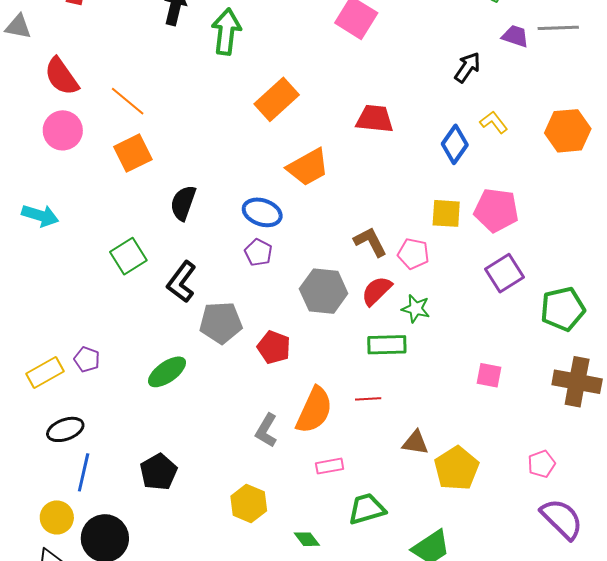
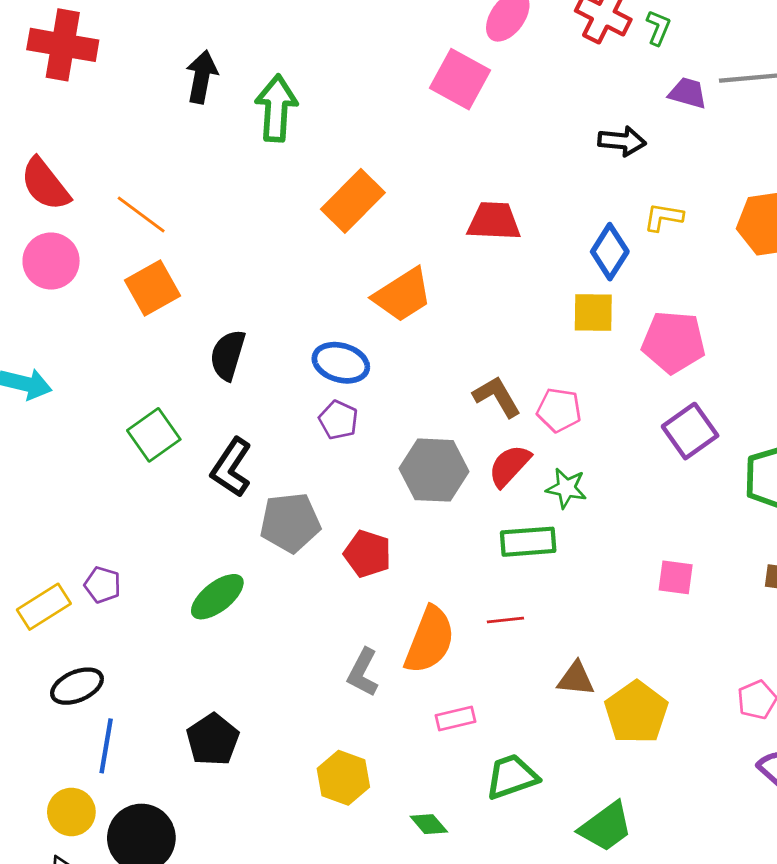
black arrow: (467, 67) -> (622, 141), turned 64
yellow L-shape: (494, 122) -> (663, 217), turned -40
yellow square: (446, 213) -> (593, 312), moved

